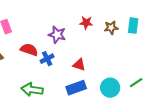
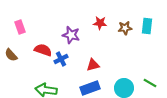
red triangle: (79, 65) -> (93, 65), turned -32
green line: (136, 83) -> (150, 83), turned 64

